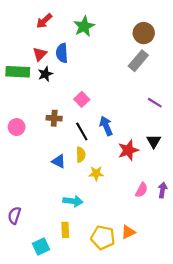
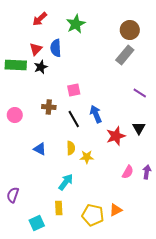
pink square: (82, 99) -> (74, 90), turned 32
yellow semicircle: (81, 155) -> (71, 148), moved
blue triangle: (59, 161) -> (40, 149), moved
cyan arrow: (73, 201) -> (66, 182), turned -60

